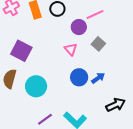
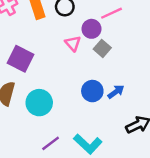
gray square: (98, 44) -> (102, 48), moved
pink triangle: (71, 49) -> (73, 43), moved

